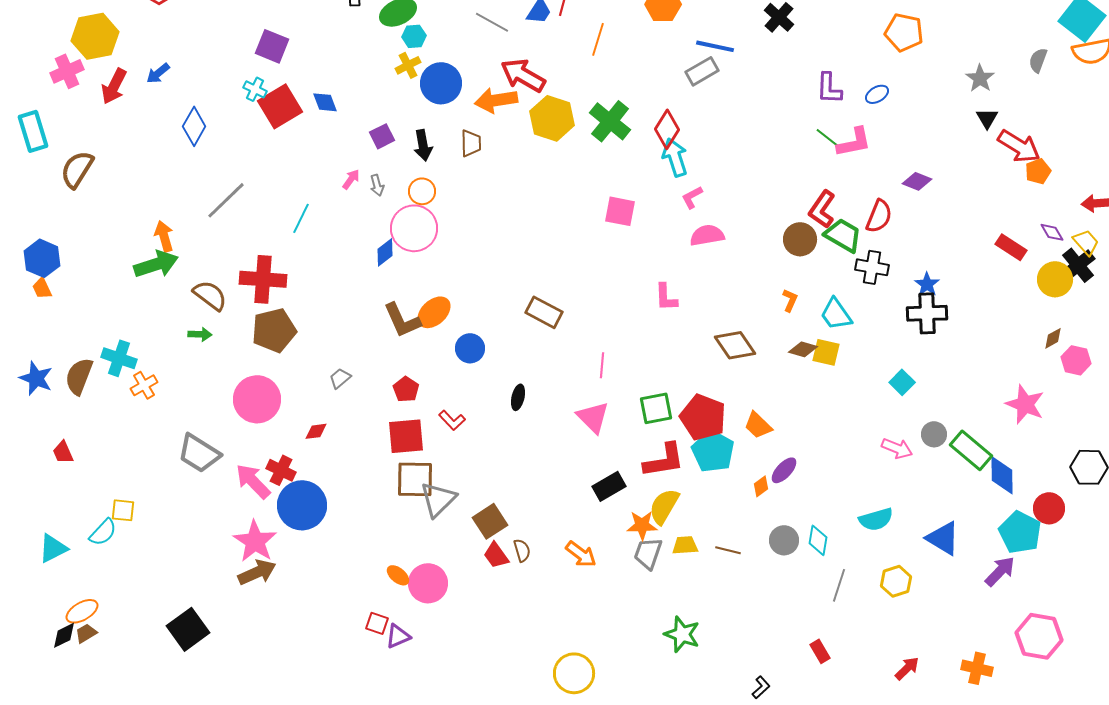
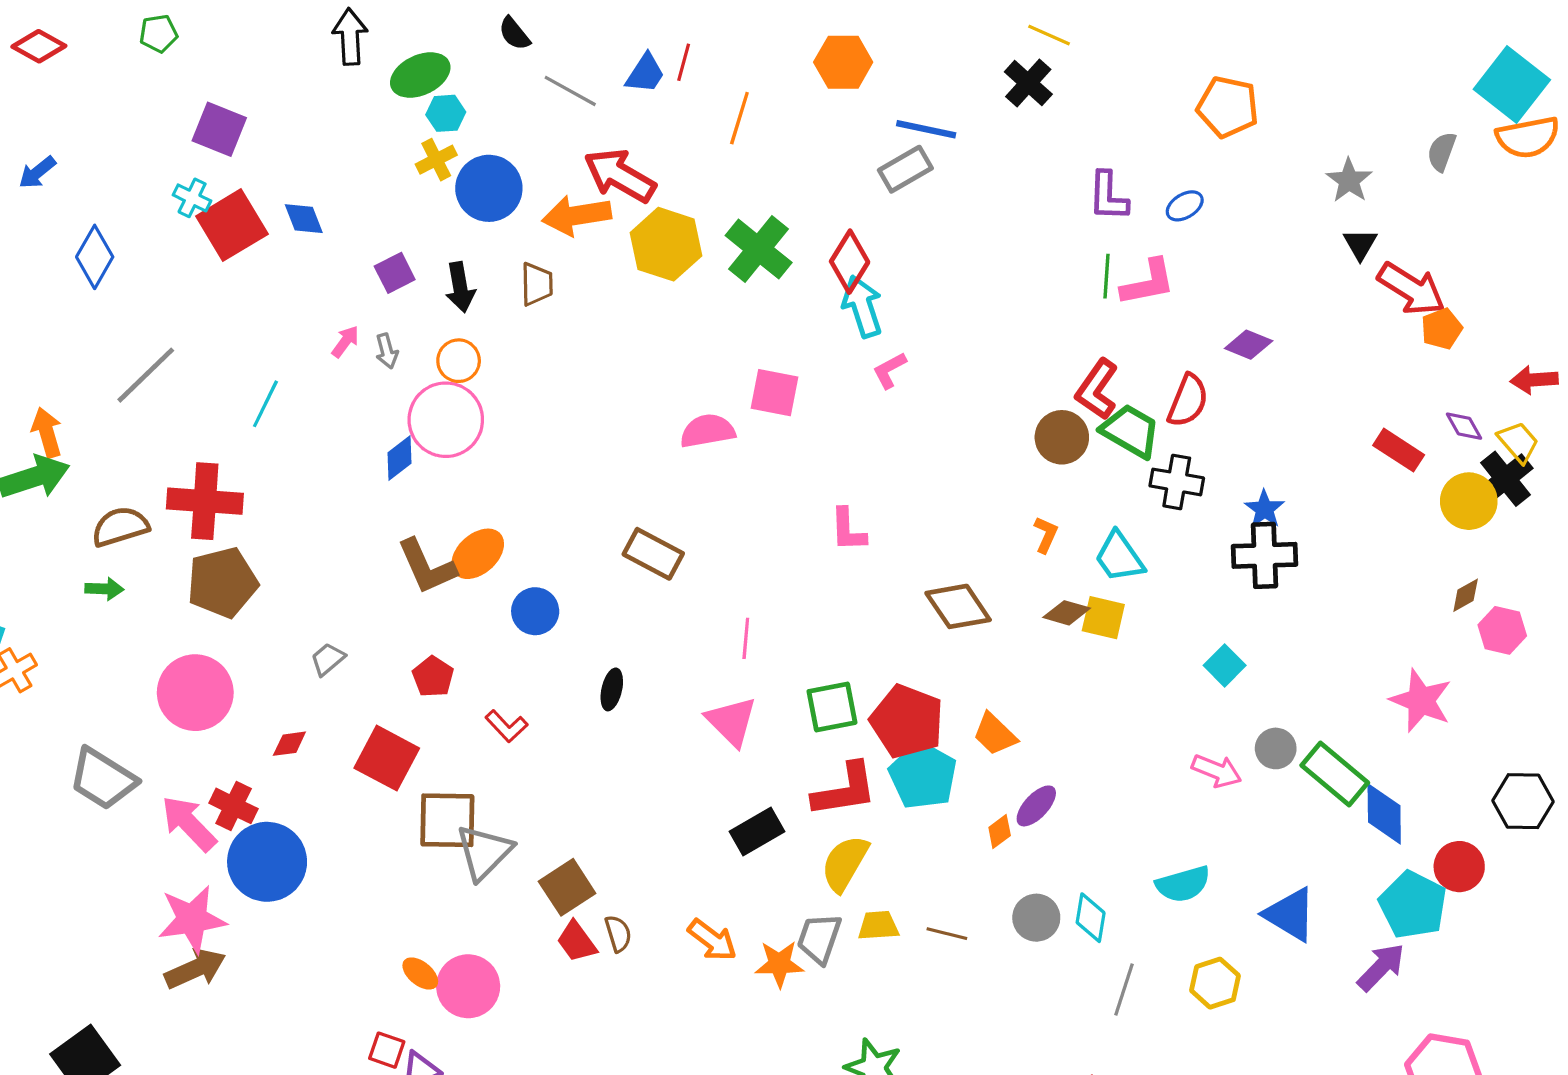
green line: (828, 138) -> (1106, 276), turned 56
pink semicircle: (707, 235) -> (708, 431), moved
brown semicircle: (210, 295) -> (120, 527), turned -54
red square: (406, 436) -> (387, 758), moved, turned 33
orange star: (642, 525) -> (779, 964), moved
pink star: (255, 541) -> (192, 919), turned 30

